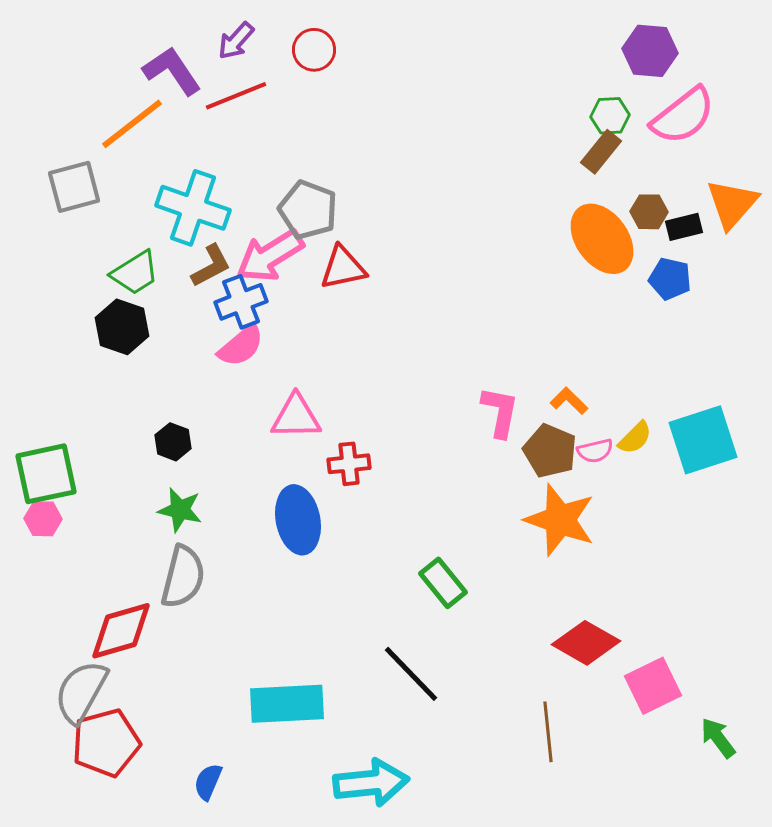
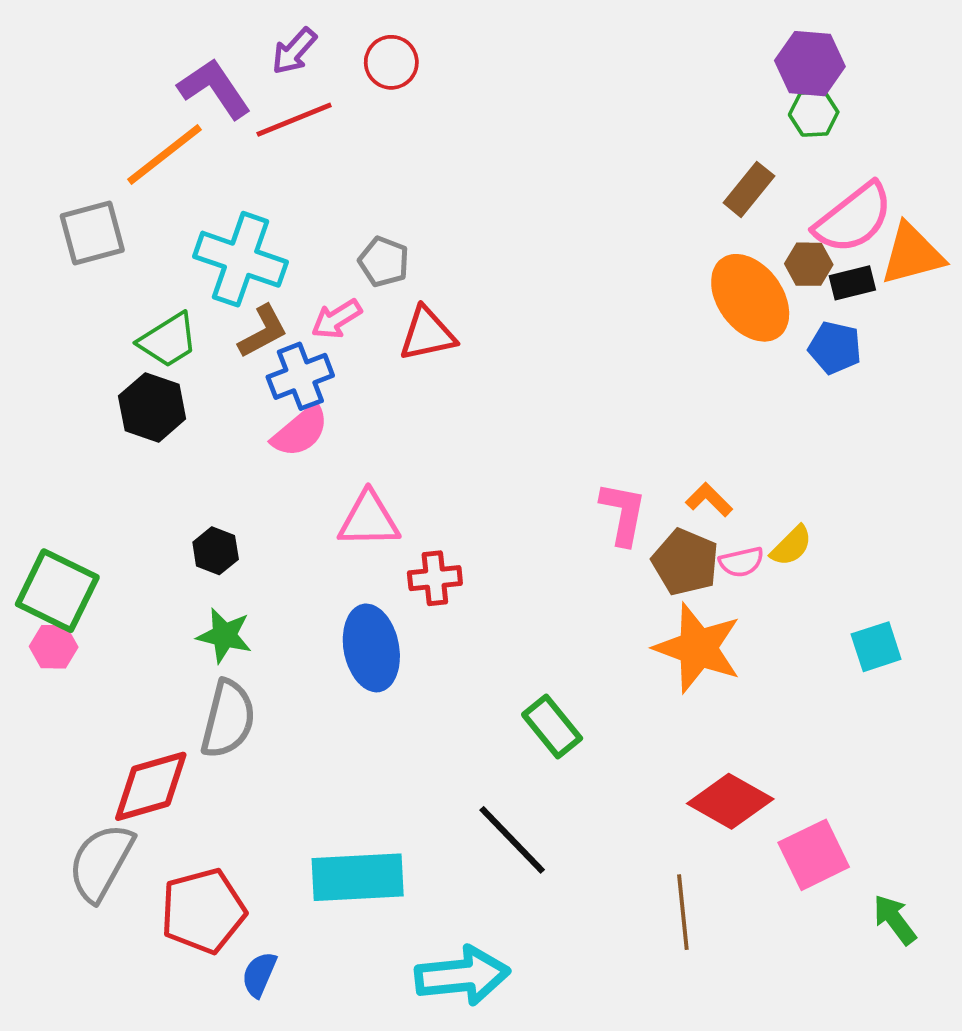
green hexagon: (610, 116) -> (814, 113), moved
pink semicircle: (683, 116) -> (854, 218), moved
orange triangle: (732, 204) -> (912, 254), turned 34
gray pentagon: (308, 210) -> (384, 262), size x0.7
pink arrow: (270, 256) -> (336, 319), size x0.6
cyan square: (703, 440) -> (876, 647), moved, size x0.6
green square: (46, 474) -> (57, 591), turned 38
red pentagon: (106, 743) -> (203, 911), moved

